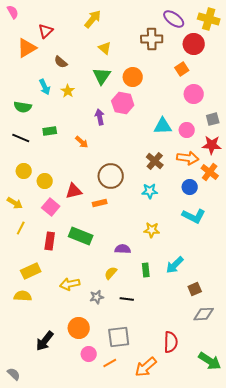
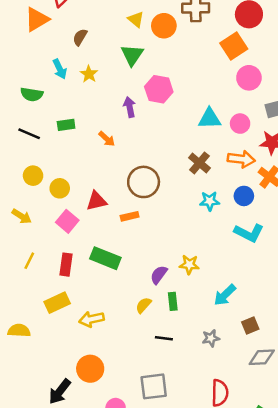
brown semicircle: (61, 62) -> (80, 37), turned 80
orange square: (182, 69) -> (234, 46), size x1.5
orange circle: (133, 77) -> (164, 26), moved
cyan star: (150, 191) -> (210, 201), moved
yellow line: (21, 228) -> (29, 261), moved
yellow star: (152, 230) -> (189, 265), moved
purple semicircle: (123, 249) -> (159, 275), turned -56
green rectangle: (146, 270) -> (173, 301), moved
yellow rectangle: (31, 271) -> (57, 303), moved
yellow semicircle: (23, 296) -> (19, 331), moved
gray star: (97, 297) -> (211, 338), moved
orange circle: (79, 328) -> (90, 369), moved

